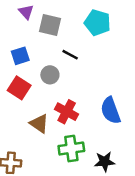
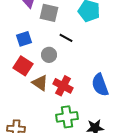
brown triangle: (39, 124) -> (40, 83), moved

